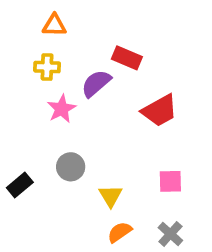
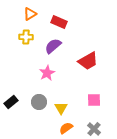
orange triangle: (54, 25) -> (30, 14), turned -32
red rectangle: (127, 58) -> (59, 22), moved
pink star: (62, 109) -> (47, 73), moved
gray circle: (71, 167) -> (39, 102), moved

